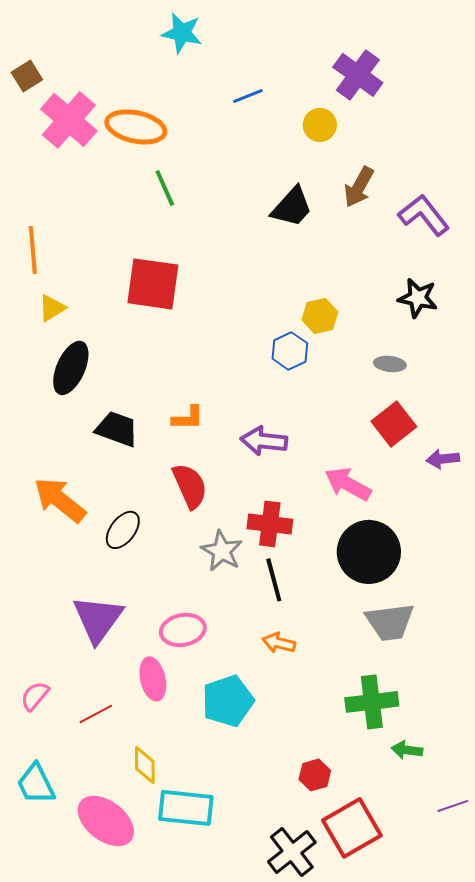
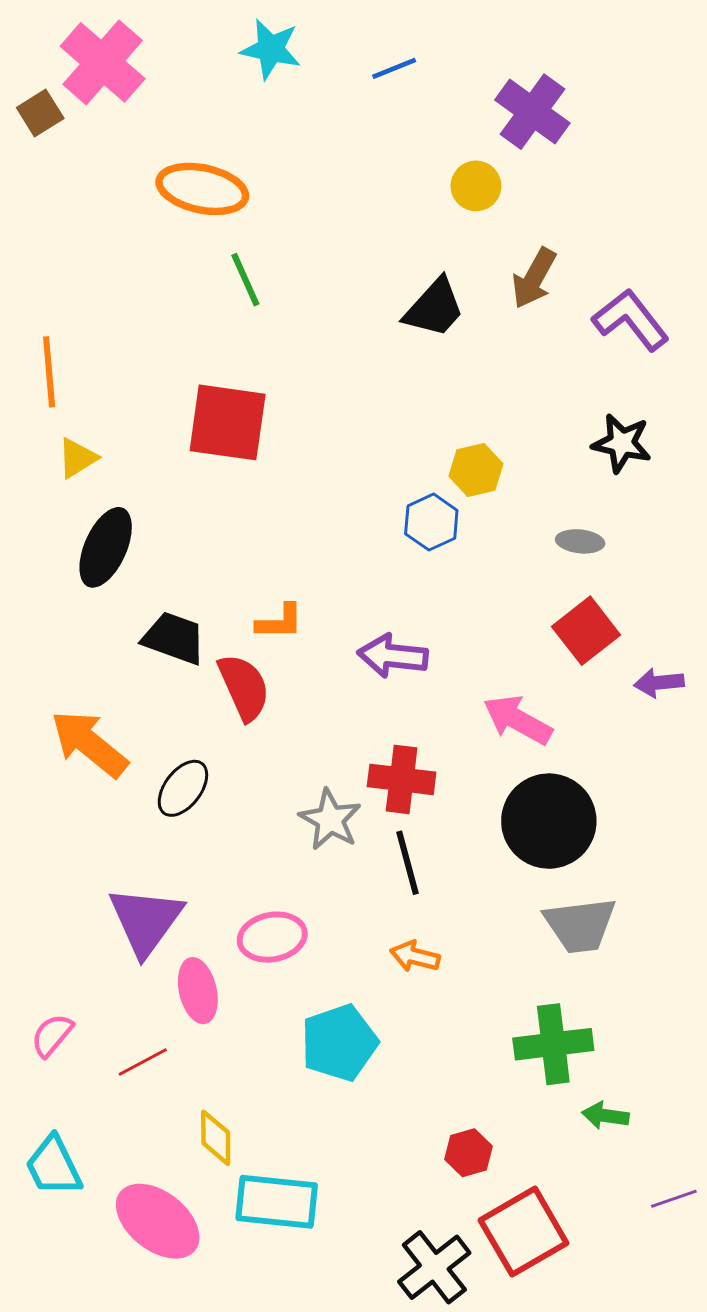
blue line: (248, 96) -> (394, 68), moved
pink cross: (69, 120) -> (103, 62), moved
red semicircle: (190, 486) -> (244, 687), moved
pink ellipse: (153, 679) -> (198, 991), moved

